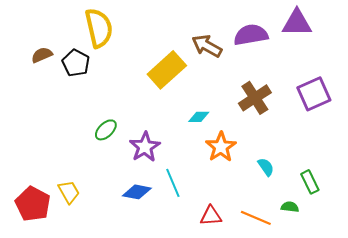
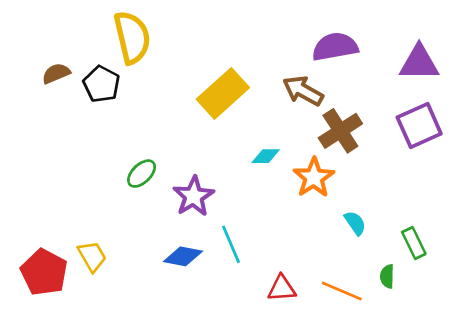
purple triangle: (297, 23) -> (419, 63), moved
brown arrow: (207, 46) -> (303, 91), moved
orange star: (221, 147) -> (314, 178), moved
green semicircle: (290, 207) -> (387, 276), turned -96

